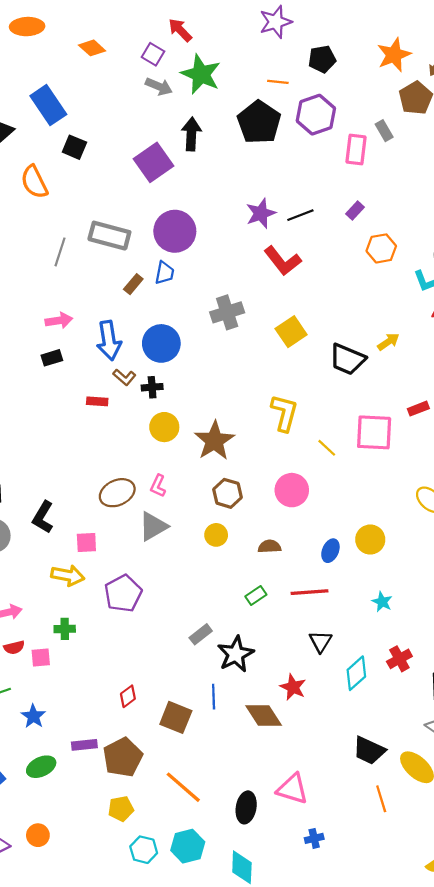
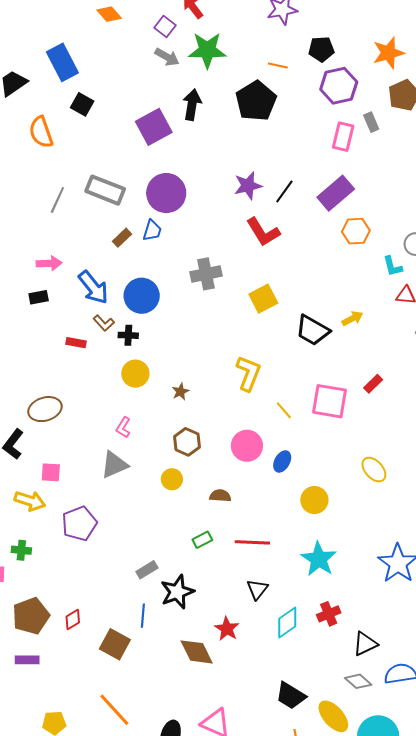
green star: (201, 74) -> (207, 50), turned -30
purple hexagon: (316, 115) -> (339, 86), moved
purple rectangle: (355, 211) -> (336, 193), size x2.0
black line: (300, 215) -> (284, 191), turned -40
blue arrow: (109, 341) -> (93, 287), turned -36
red rectangle: (418, 409) -> (373, 384), turned -30
brown star: (214, 441) -> (180, 392), size x0.5
brown ellipse: (117, 493) -> (45, 409), moved
blue ellipse: (330, 551) -> (282, 461), moved
cyan star: (382, 602) -> (319, 559), size x1.8
blue line: (214, 697) -> (143, 616), moved
brown pentagon: (123, 757) -> (31, 616), moved

